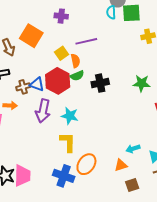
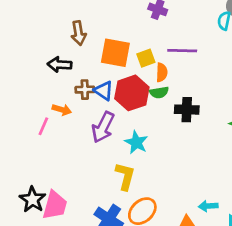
orange square: (31, 36) -> (115, 53), moved, turned -35

